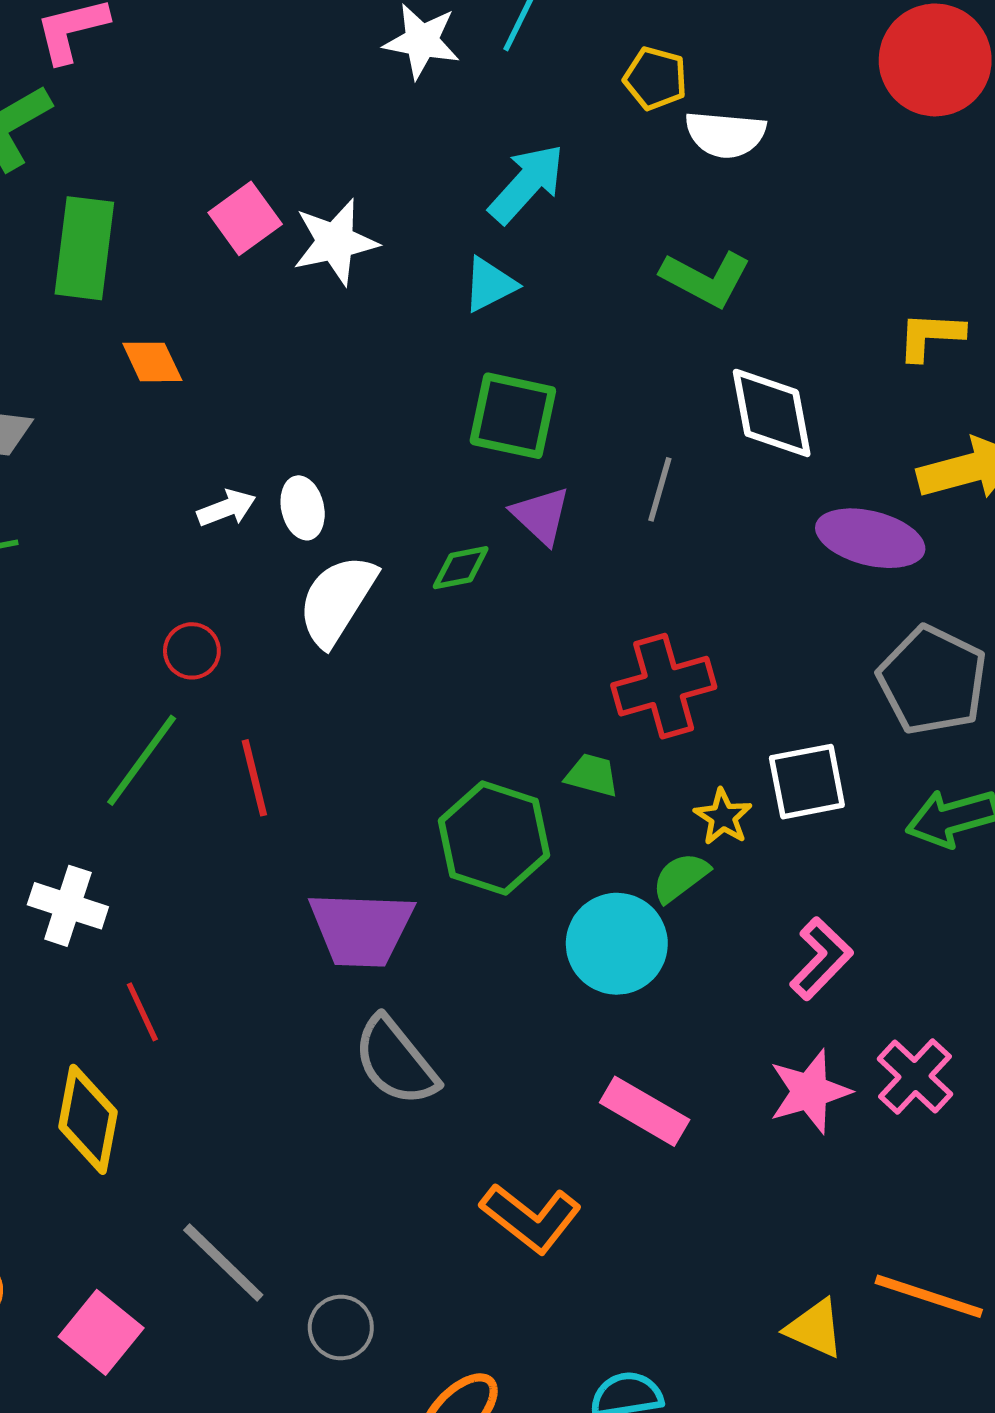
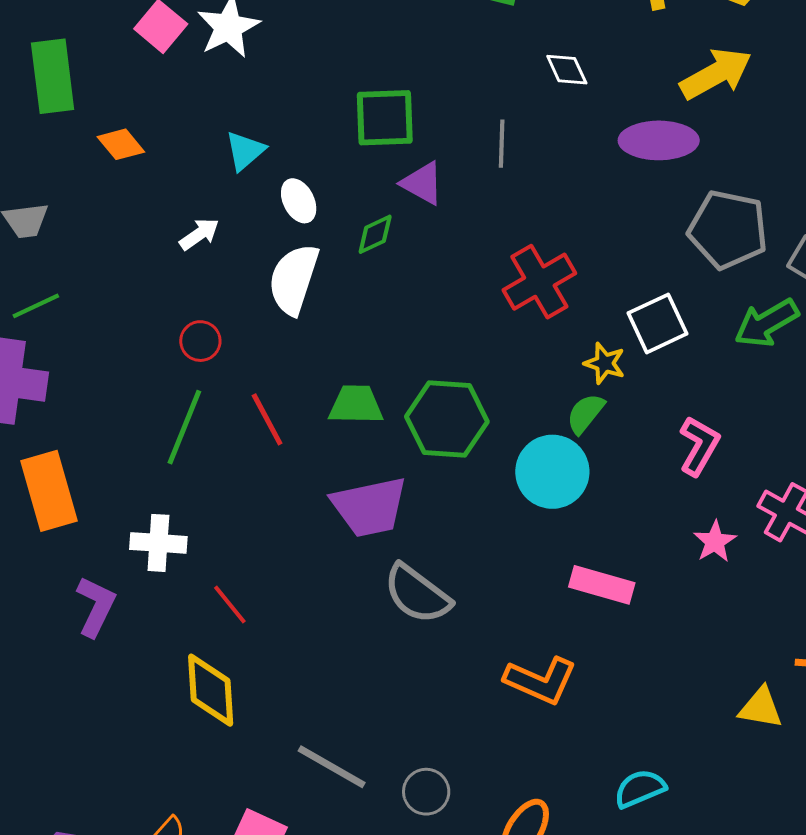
cyan triangle: (490, 285) -> (245, 151), moved
white diamond: (772, 413) -> (567, 70), size x0.6
white ellipse: (303, 508) -> (299, 201), moved
green trapezoid: (592, 775) -> (356, 405), moved, size x1.4
pink star: (810, 1092) -> (715, 542), size x0.7

